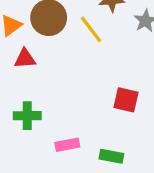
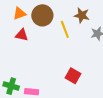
green cross: (27, 116) -> (11, 86), moved

